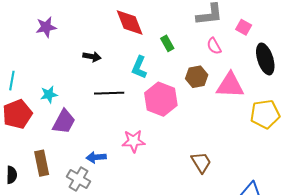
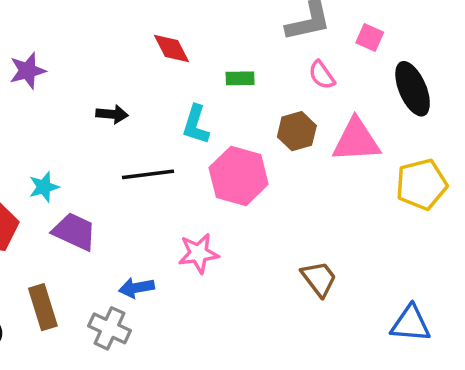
red diamond: (130, 22) -> (172, 49), size x0.7
green rectangle: (167, 43) -> (240, 78), turned -56
purple trapezoid: (64, 122) -> (74, 232), turned -88

